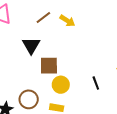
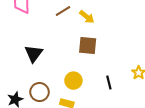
black triangle: (31, 45) -> (34, 54), moved
brown square: (49, 66) -> (88, 45), moved

